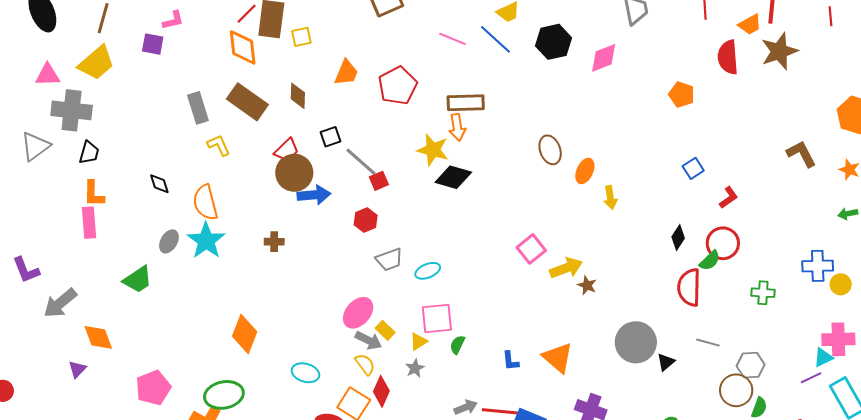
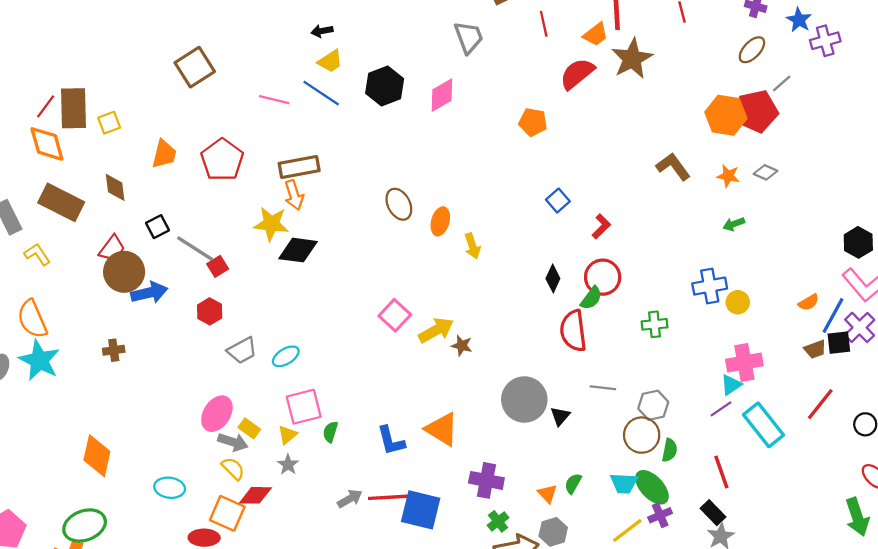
red semicircle: (728, 57) -> (577, 74), turned 64
blue L-shape: (510, 361) -> (391, 441), size x1.4
red diamond: (381, 391) -> (255, 495), turned 76

